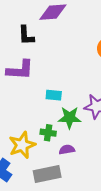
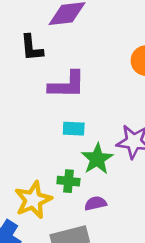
purple L-shape: (20, 70) -> (67, 85), moved
green star: (70, 118) -> (97, 159), turned -30

